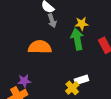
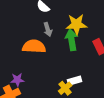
gray arrow: (52, 21) -> (48, 29), moved
yellow star: (82, 24) -> (76, 24), size x1.5

